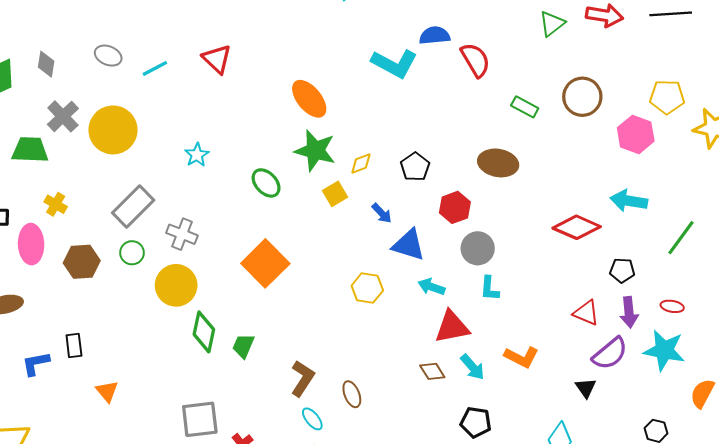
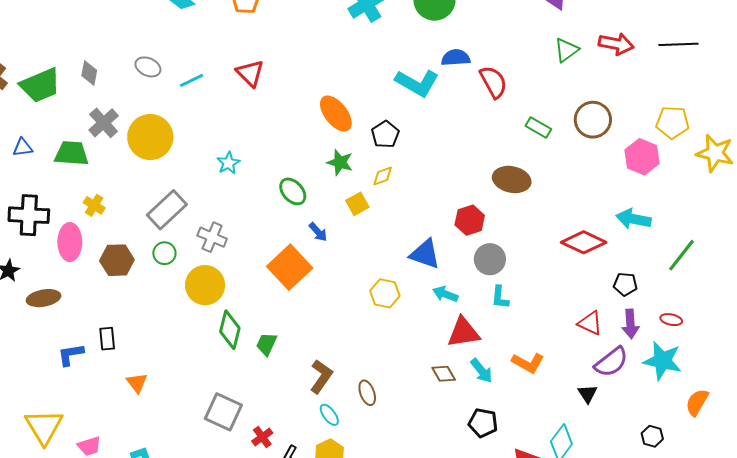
green star: (315, 150) -> (340, 162), size x0.7
black pentagon: (415, 167) -> (385, 134), moved
blue arrow: (382, 213) -> (318, 232), moved
gray square: (200, 419) -> (223, 412), turned 30

